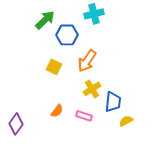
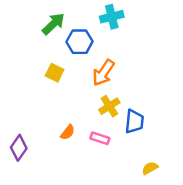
yellow square: (54, 67) -> (55, 73), moved
yellow semicircle: (126, 121) -> (150, 168), moved

